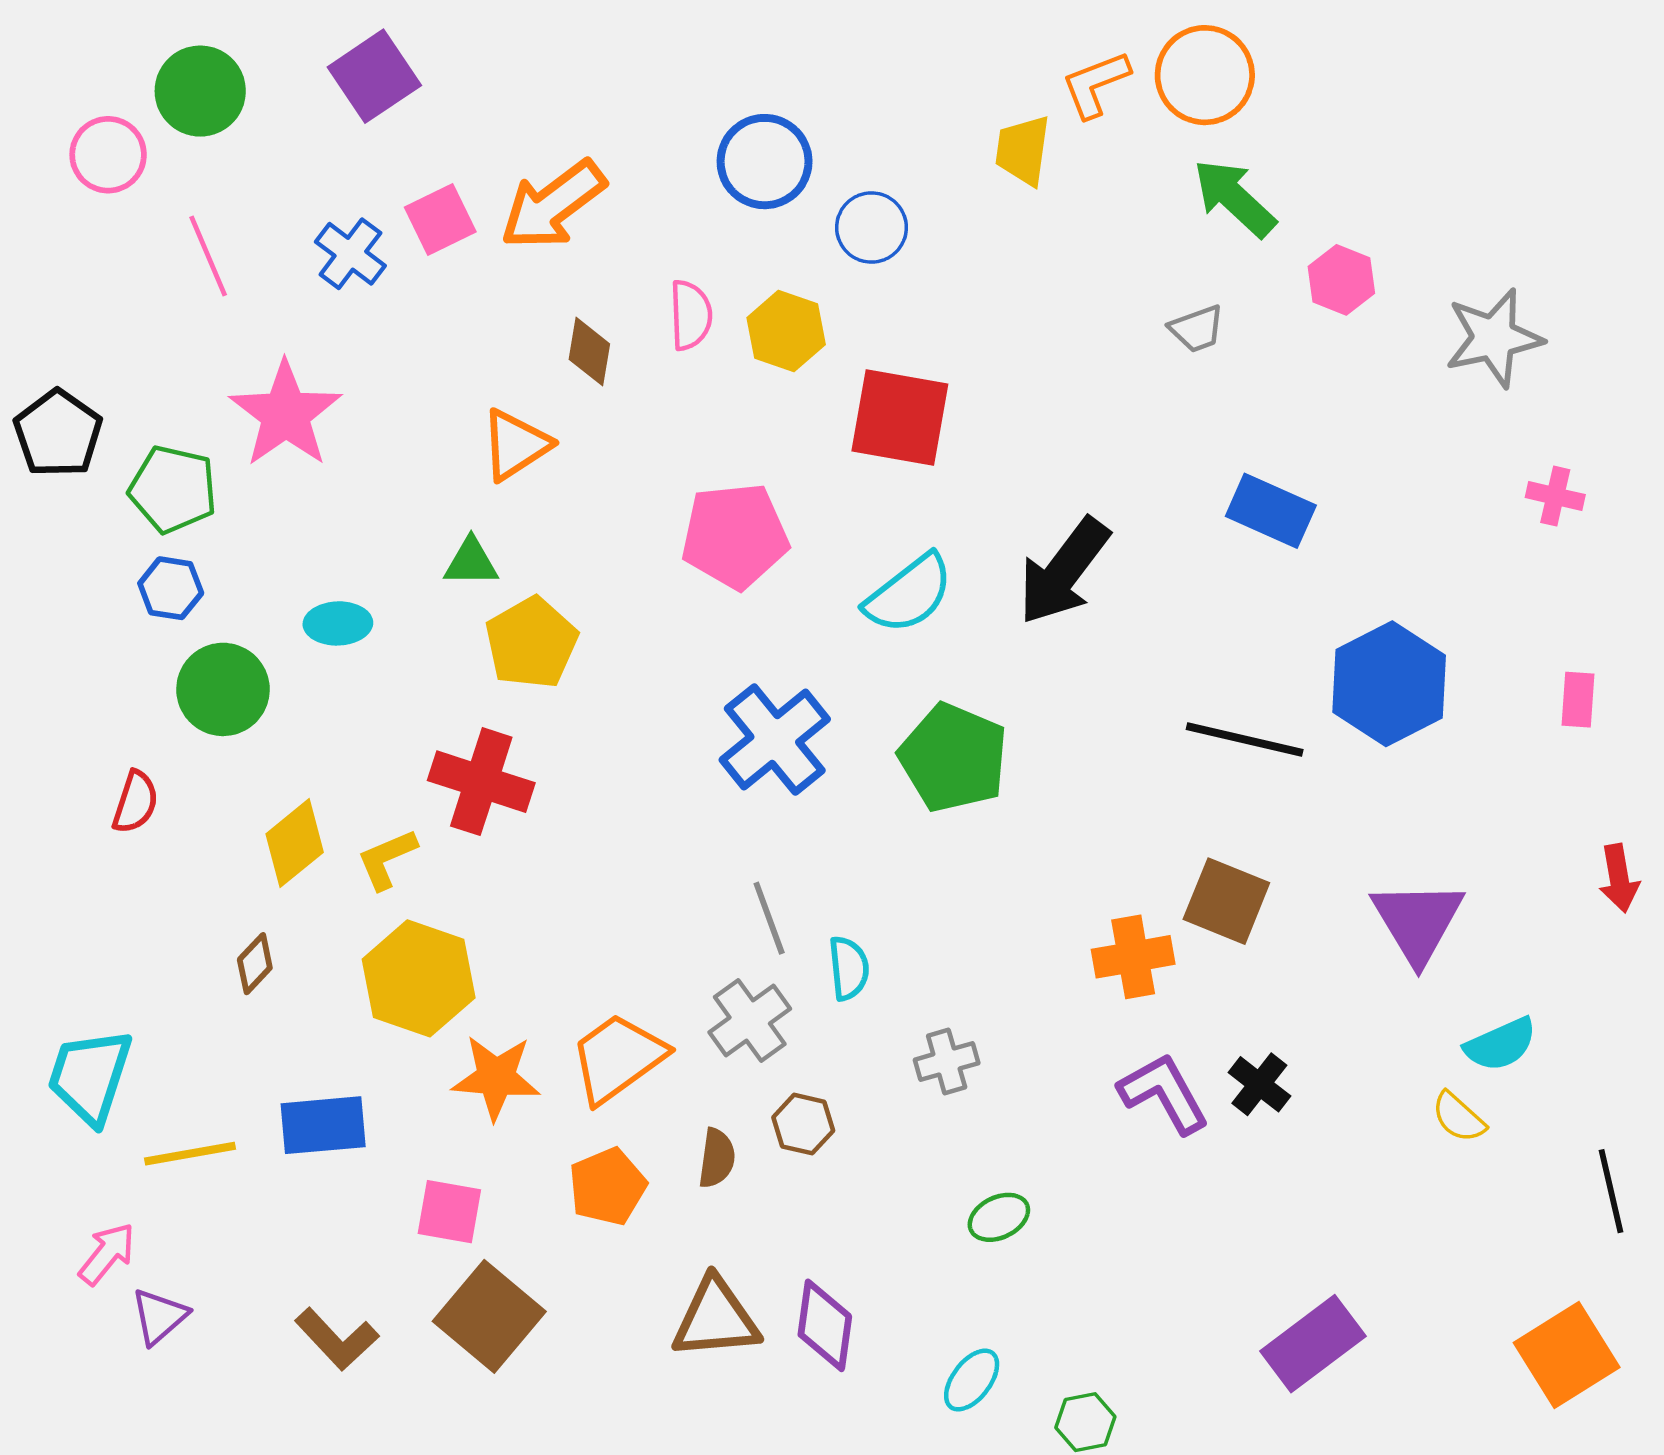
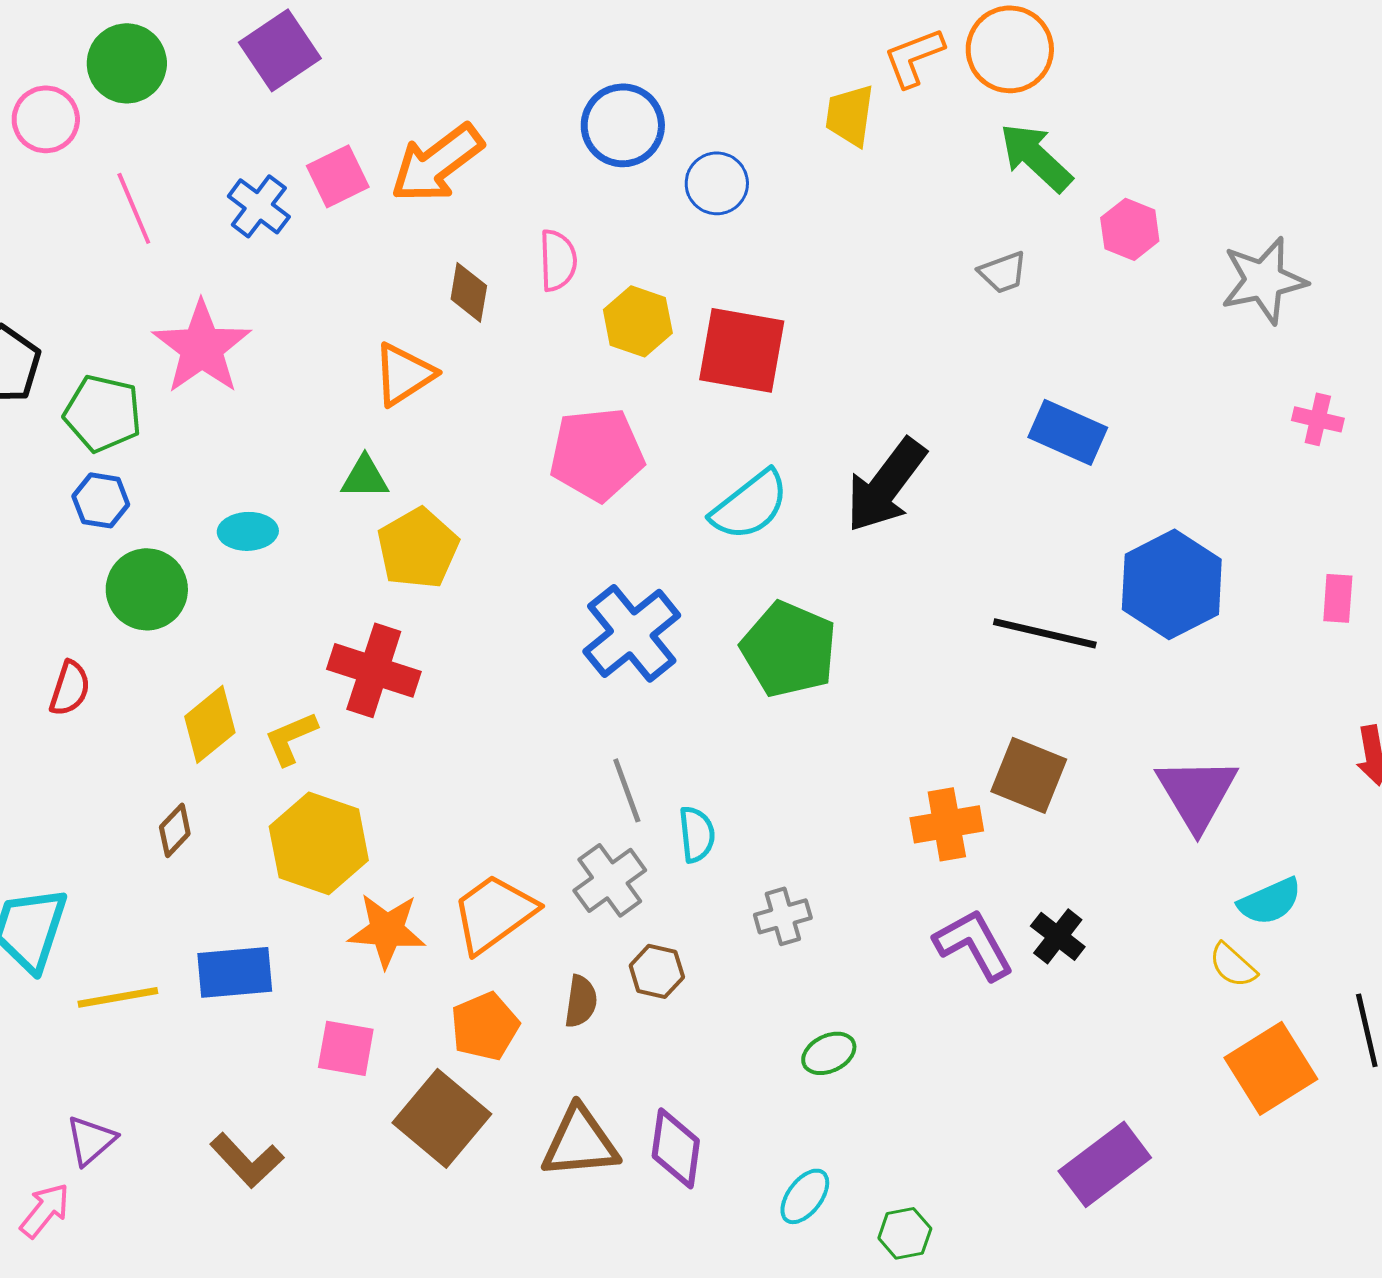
yellow hexagon: (786, 331) -> (638, 321), moved
pink arrow: (107, 1254) -> (45, 1210), moved
brown square: (489, 1316) -> (442, 1118), moved
orange square: (1567, 1355) -> (1271, 1068), moved

